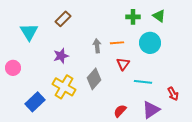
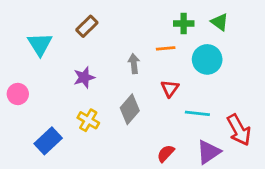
orange line: (117, 43) -> (166, 48), moved
yellow cross: (64, 87) -> (88, 120), size x0.7
red arrow: (173, 94) -> (239, 130), size x1.6

